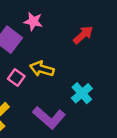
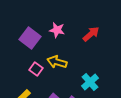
pink star: (33, 21) -> (57, 30), moved

